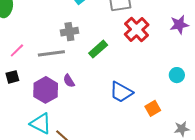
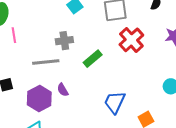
pink line: (17, 50) -> (14, 35), moved, turned -56
blue trapezoid: (121, 92) -> (115, 102), turned 85

